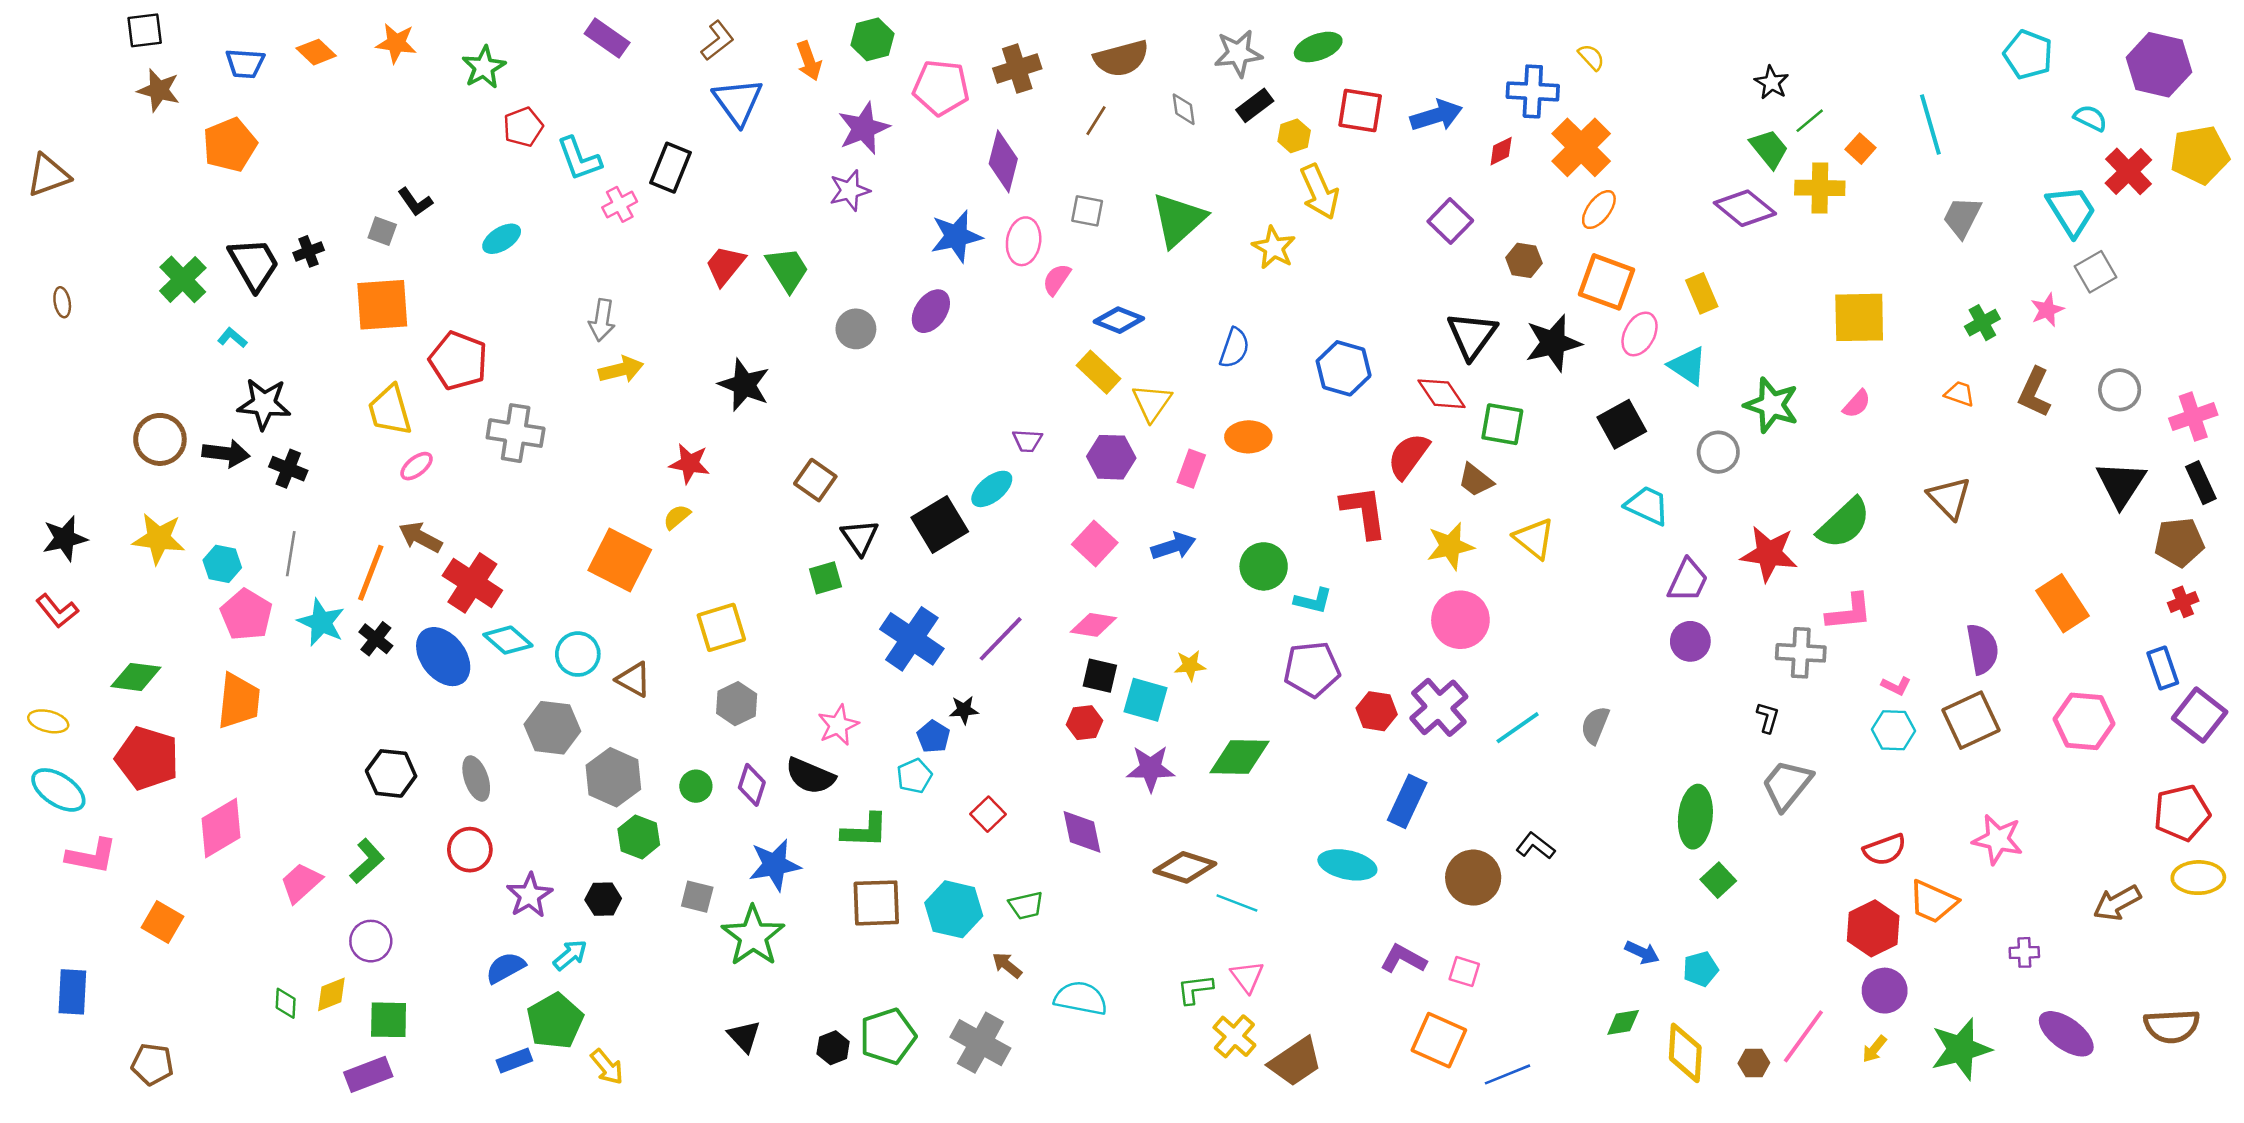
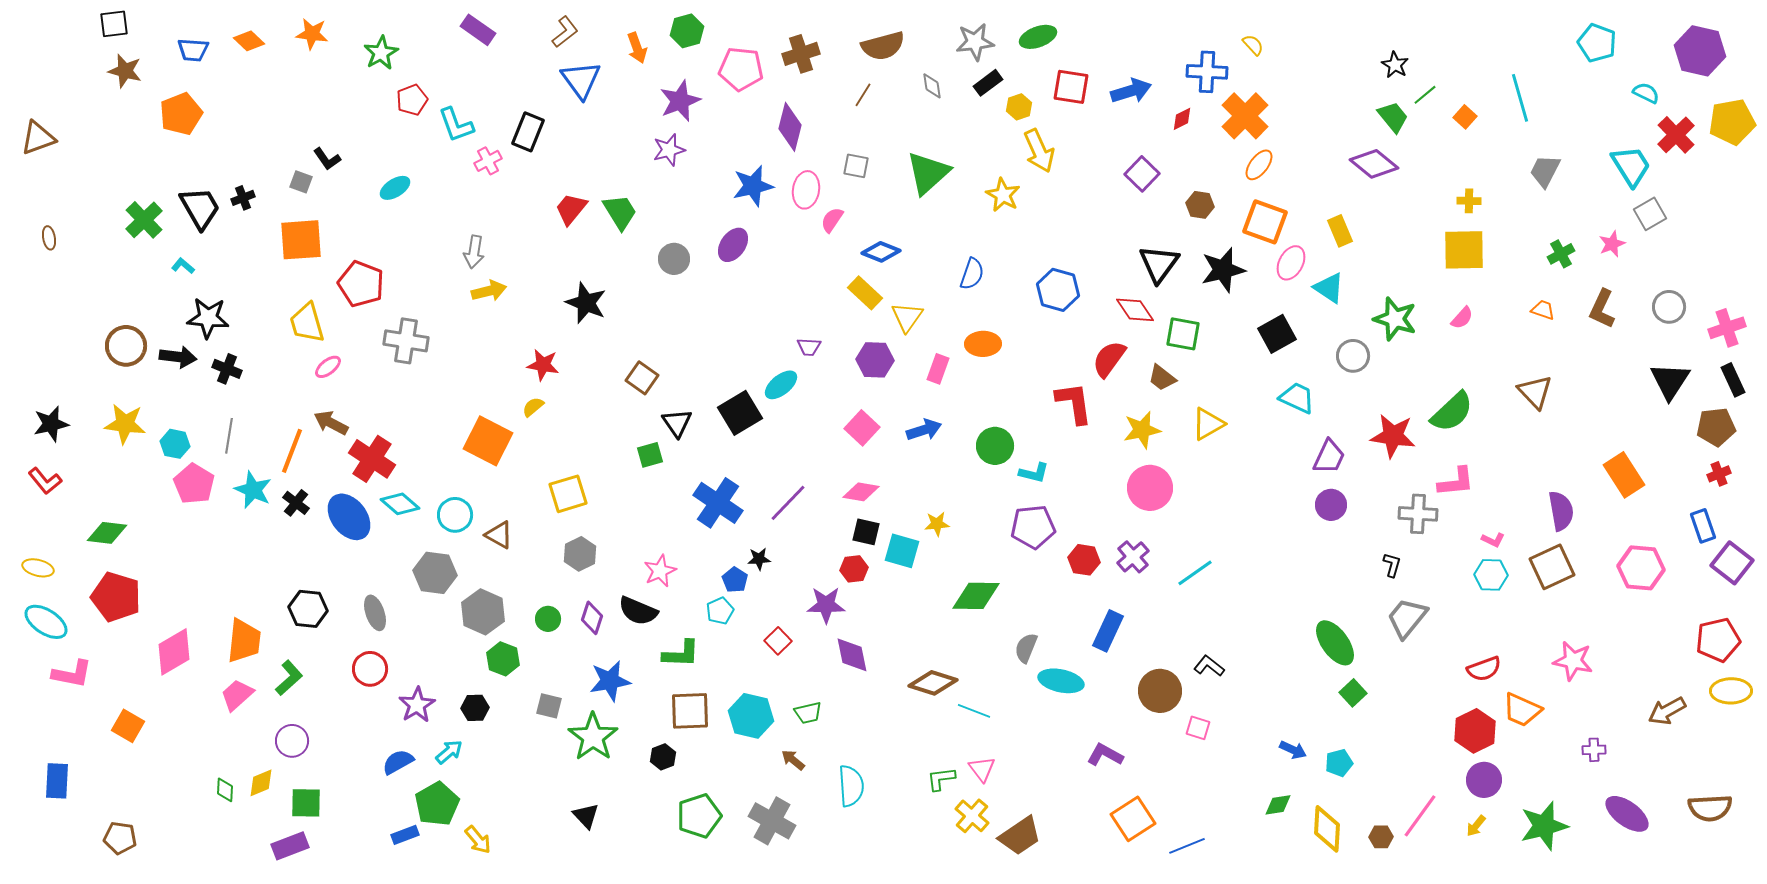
yellow cross: (1820, 188) -> (1469, 201), moved, size x0.6
yellow triangle: (1534, 538) -> (1208, 424), turned 51
orange trapezoid: (239, 701) -> (244, 641), moved
purple cross: (1439, 707) -> (1133, 557), size x0.7
gray semicircle: (1595, 725) -> (1026, 648), moved
purple star: (1151, 768) -> (826, 605), moved
green ellipse: (1695, 817) -> (1335, 643), turned -42
pink square: (1464, 972) -> (1198, 728), moved
cyan semicircle: (1081, 998) -> (851, 786), turned 75
orange square: (1439, 1040) -> (1133, 819), turned 33
black hexagon: (833, 1048) -> (663, 757), moved

